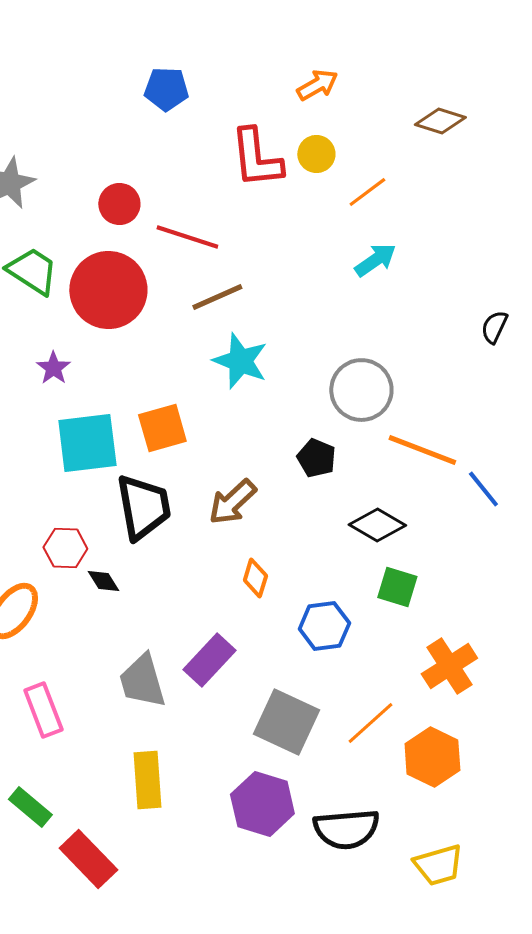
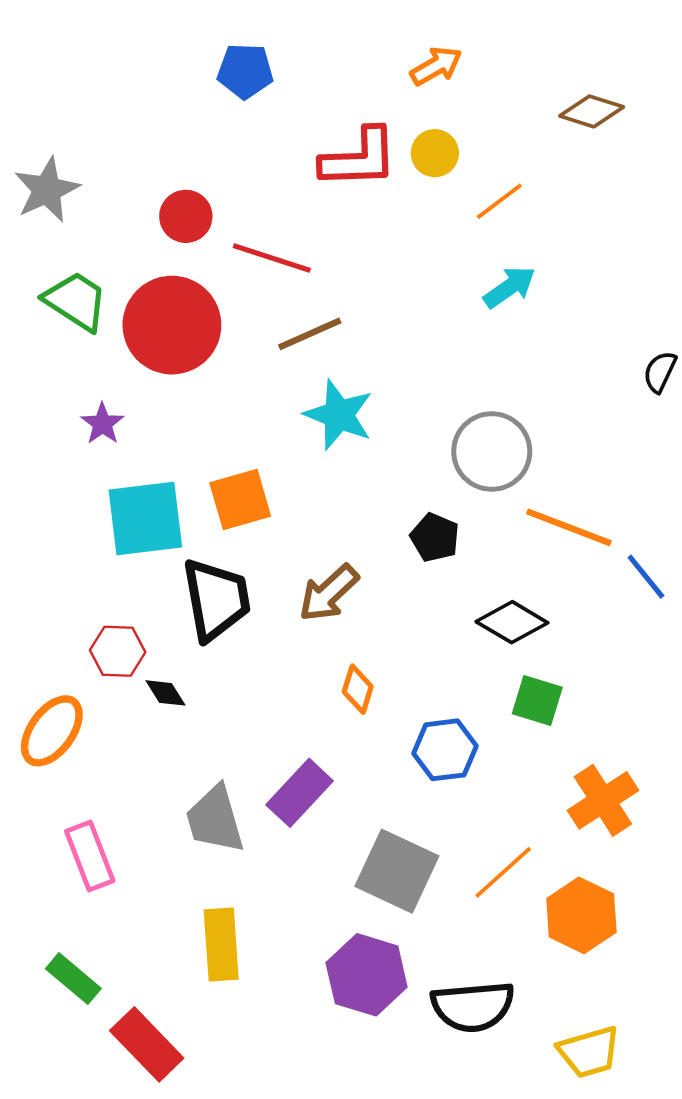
red L-shape: (256, 158) -> (359, 158), turned -86

